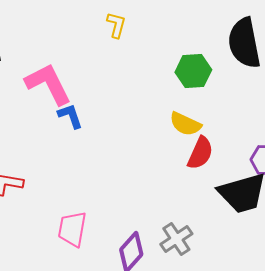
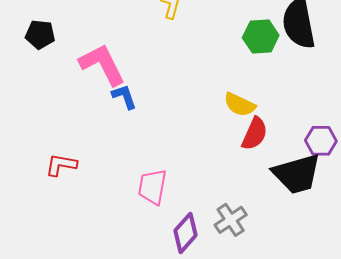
green hexagon: (193, 71) -> (261, 36), moved
pink trapezoid: (72, 229) -> (152, 187), moved

